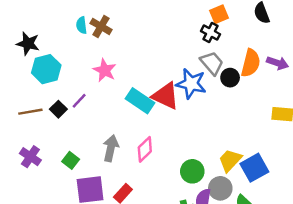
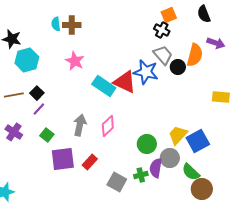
brown cross: (101, 26) -> (72, 25), turned -30
purple arrow: (277, 63) -> (216, 43), moved
purple line: (79, 101) -> (39, 109), moved

